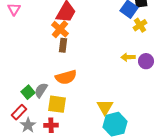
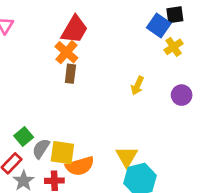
yellow arrow: (128, 57) -> (137, 86), moved, turned -64
orange semicircle: (66, 77) -> (80, 166), moved
gray semicircle: (41, 90) -> (41, 149), moved

